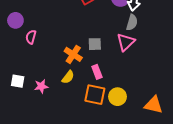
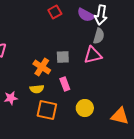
pink triangle: (126, 42) -> (93, 55), turned 30
yellow semicircle: (68, 77) -> (37, 89), turned 48
orange square: (95, 95) -> (47, 110), moved

